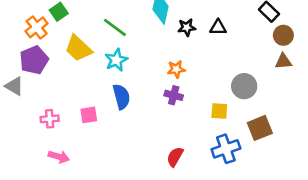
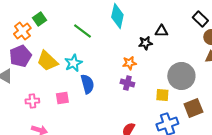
black star: (187, 27) -> (145, 43), moved
yellow trapezoid: (78, 48) -> (47, 61), moved
cyan star: (116, 60) -> (73, 63), moved
gray circle: (244, 86) -> (181, 76), size x1.4

